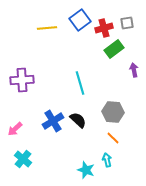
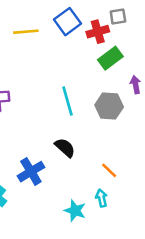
gray square: (127, 23) -> (118, 17), moved
gray hexagon: (113, 112) -> (109, 106), moved
blue cross: (53, 121) -> (31, 172), moved

